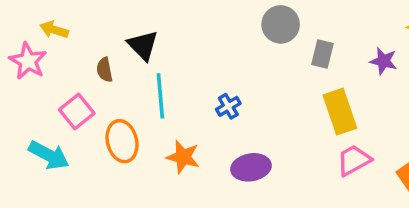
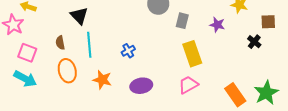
brown semicircle: (105, 70) -> (60, 43), moved
pink square: (77, 112) -> (27, 53), moved, turned -30
pink trapezoid: (354, 160) -> (188, 85), moved

